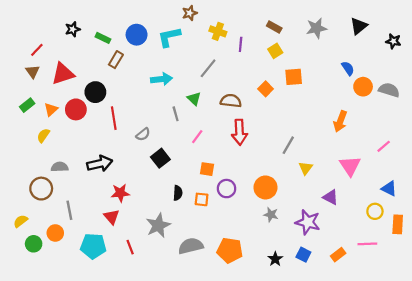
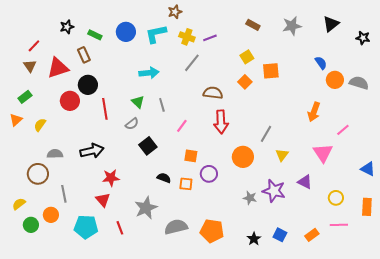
yellow cross: (218, 31) -> (187, 37), moved
purple line: (241, 44) -> (210, 38), moved, turned 64
yellow square: (275, 51) -> (247, 57), moved
brown rectangle: (116, 60) -> (84, 55), moved, turned -56
green triangle: (194, 99) -> (138, 102), moved
orange triangle: (51, 109) -> (16, 120), moved
pink line: (384, 146) -> (343, 130), moved
orange circle: (266, 187) -> (243, 157), moved
blue triangle: (389, 189) -> (368, 169), moved
black semicircle: (178, 193) -> (164, 178), turned -72
yellow circle: (375, 211) -> (336, 198), moved
purple star: (308, 222) -> (274, 191), moved

